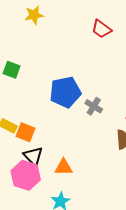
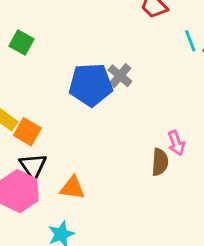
gray cross: (94, 106) -> (120, 76), moved

